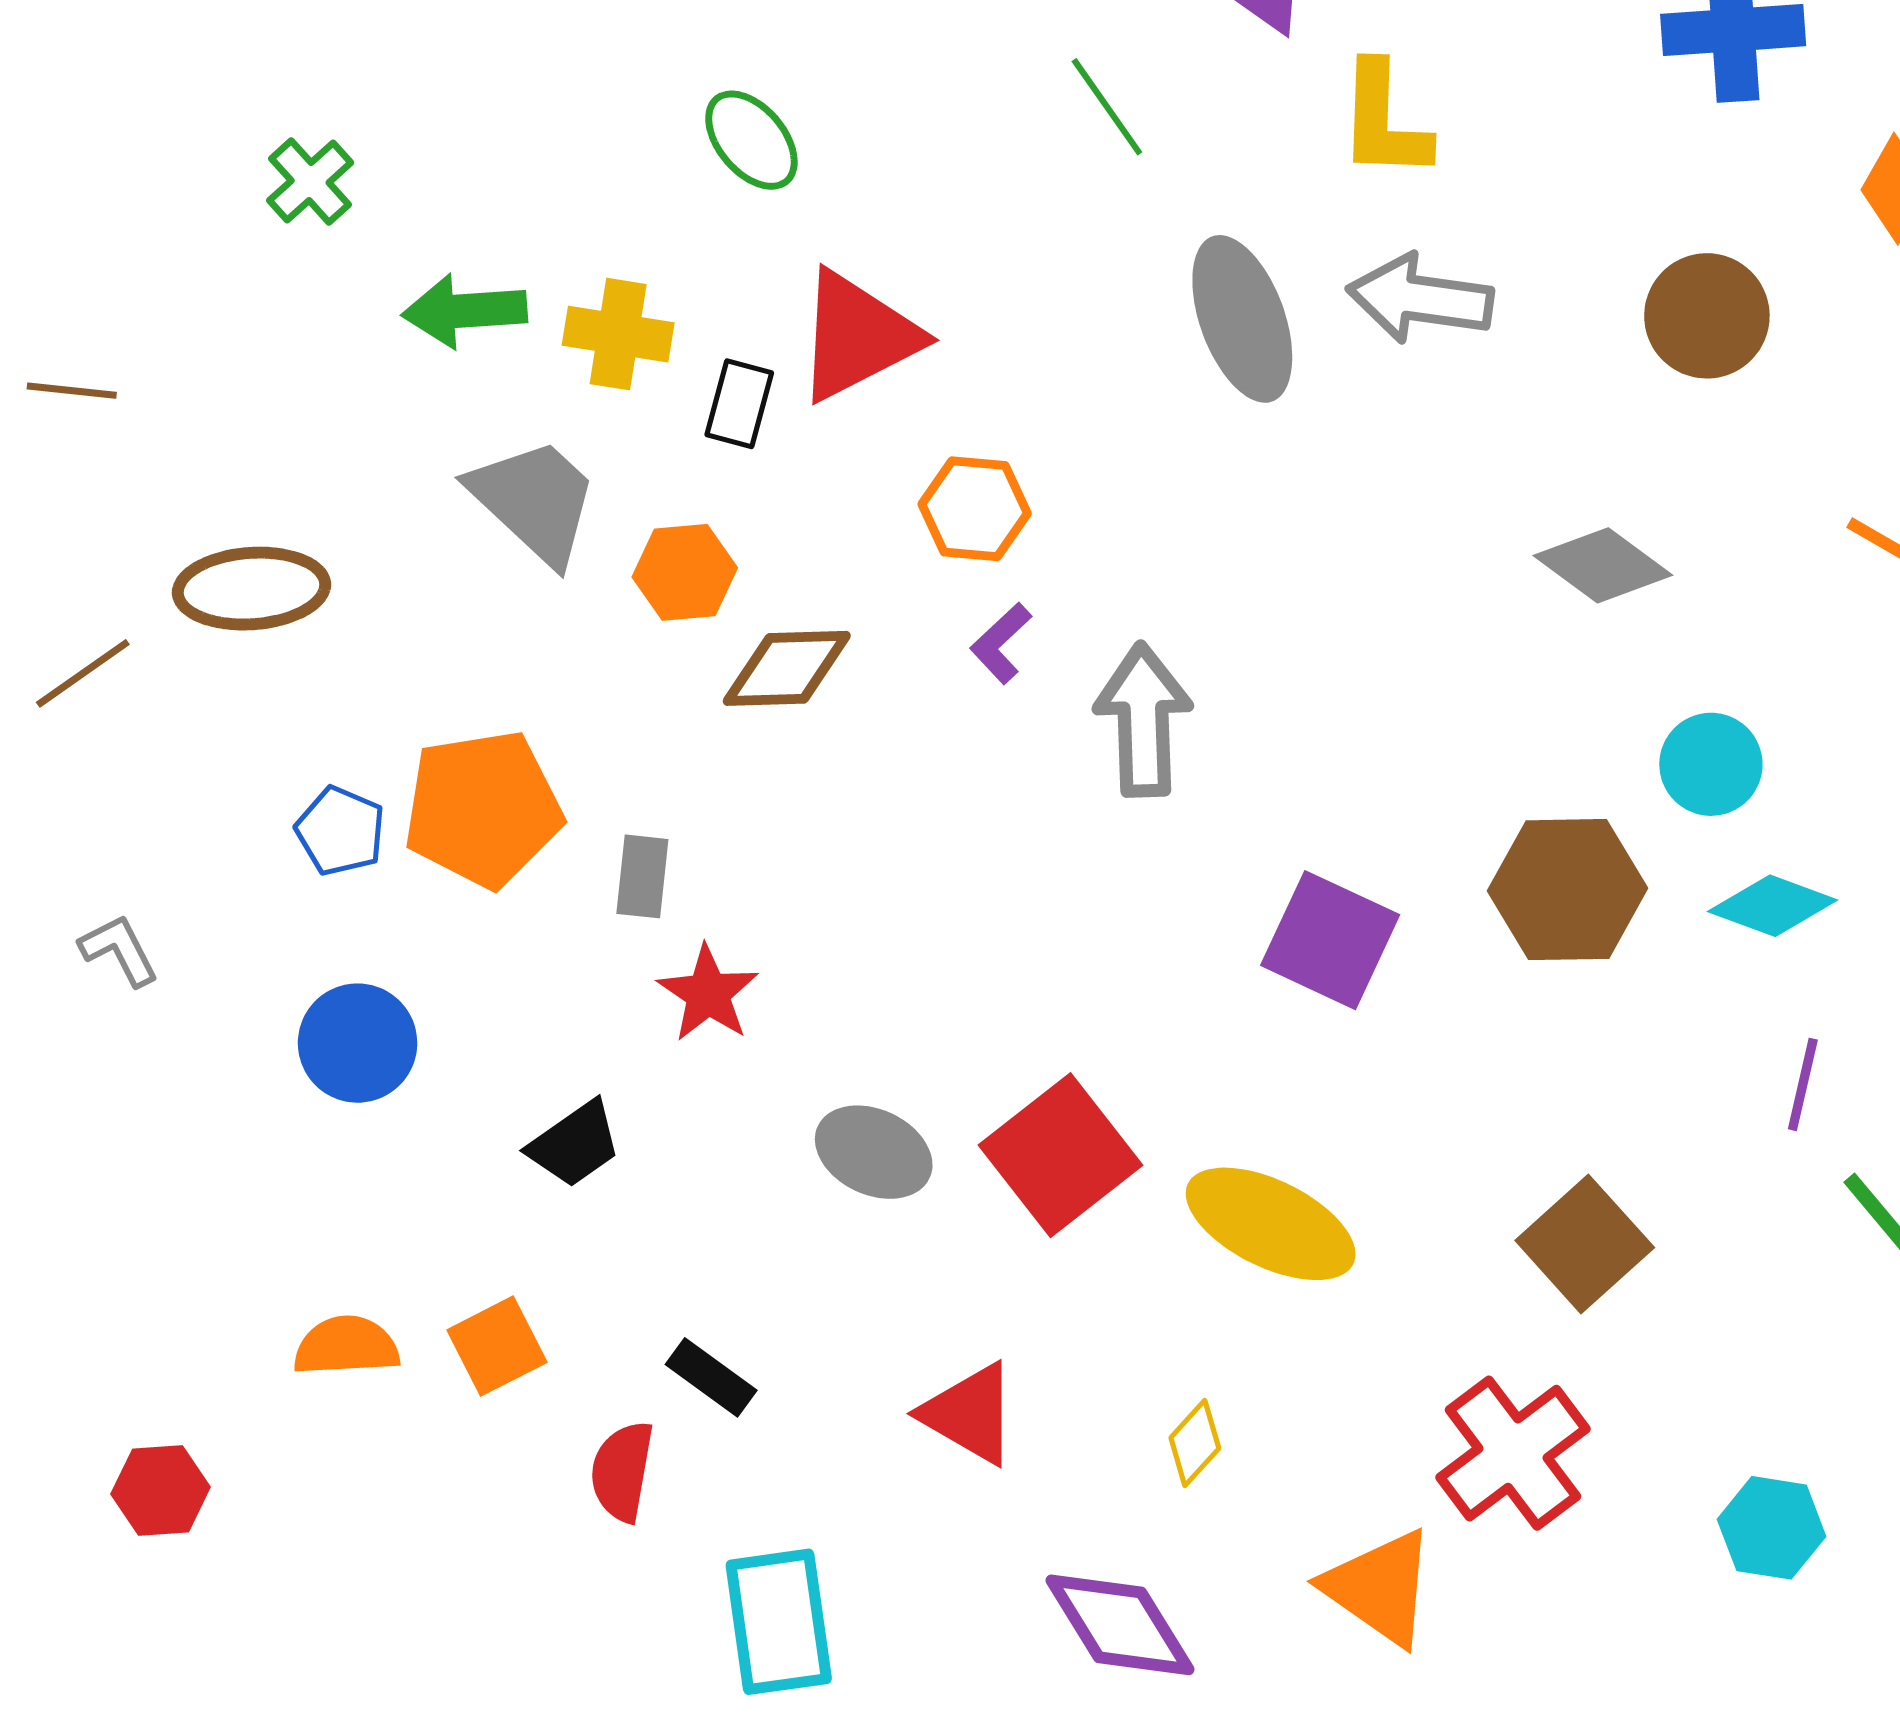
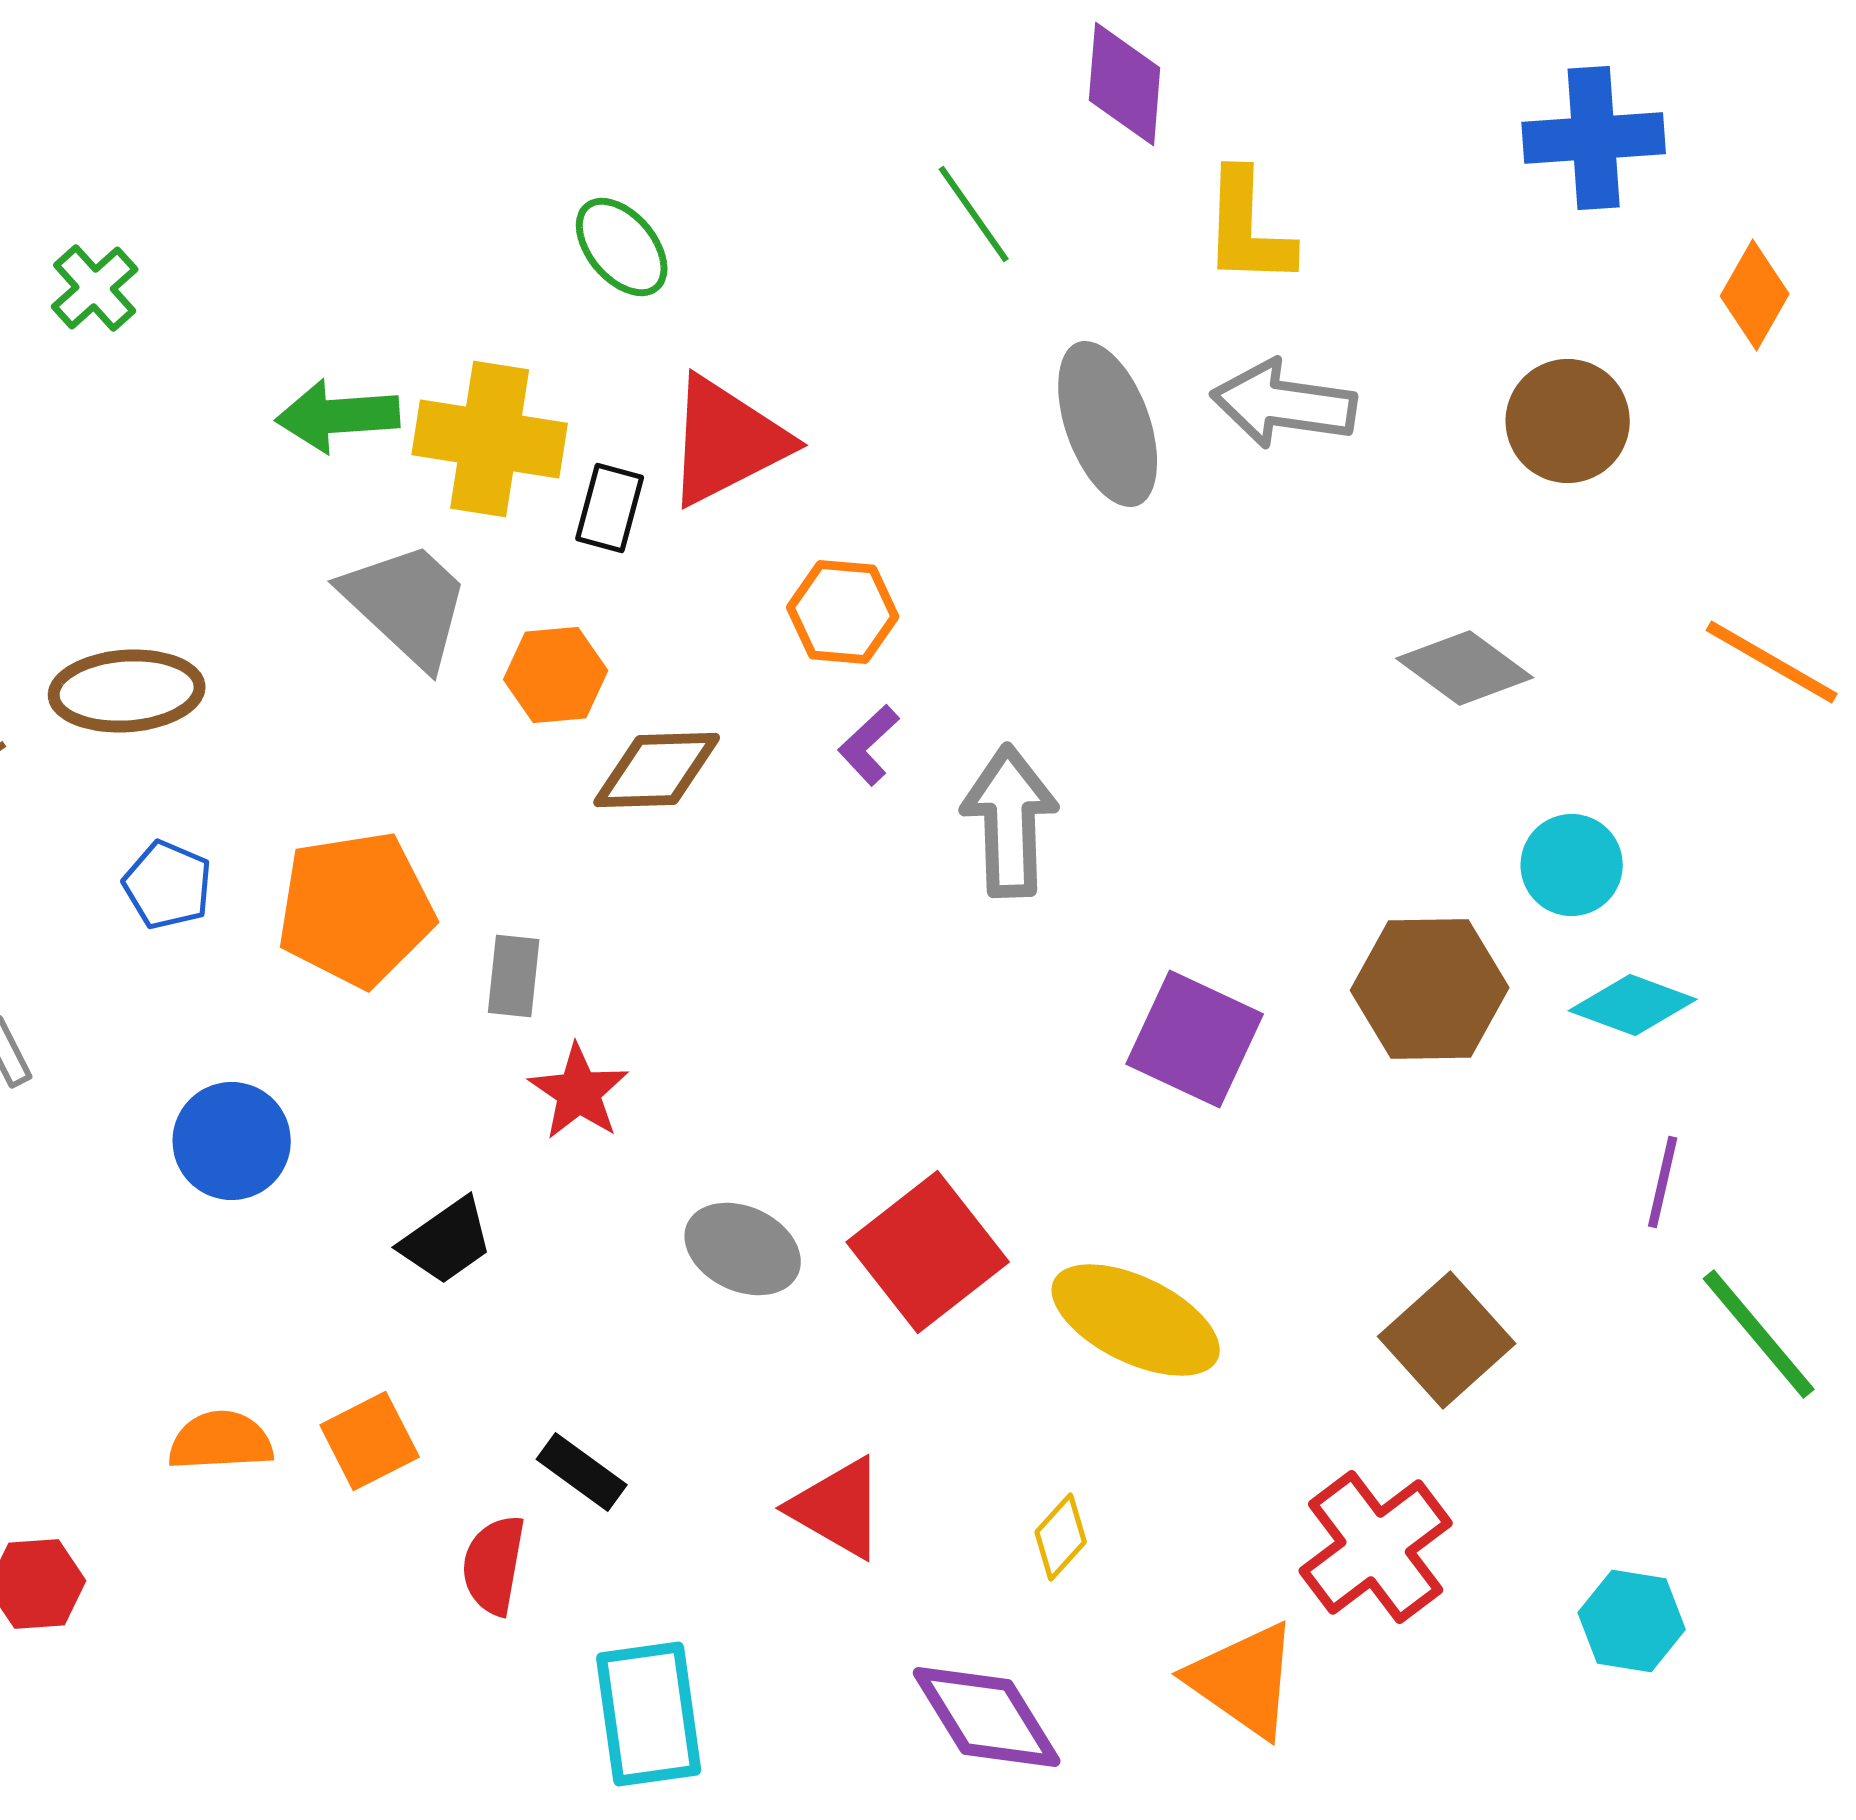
green cross: (310, 182) -> (95, 288), moved
yellow cross: (618, 334) -> (490, 439), size x1.4
blue pentagon: (340, 831) -> (168, 885), moved

